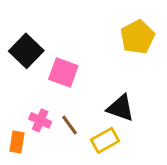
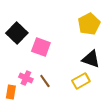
black triangle: (120, 108) -> (91, 59), moved
yellow rectangle: (105, 140) -> (81, 81), moved

